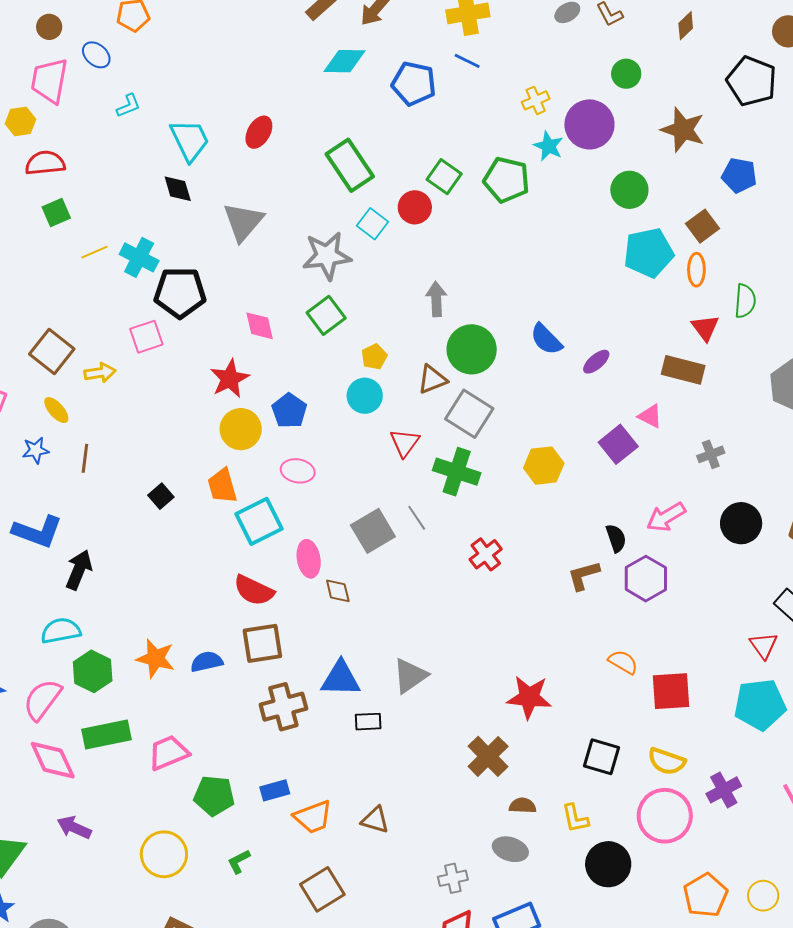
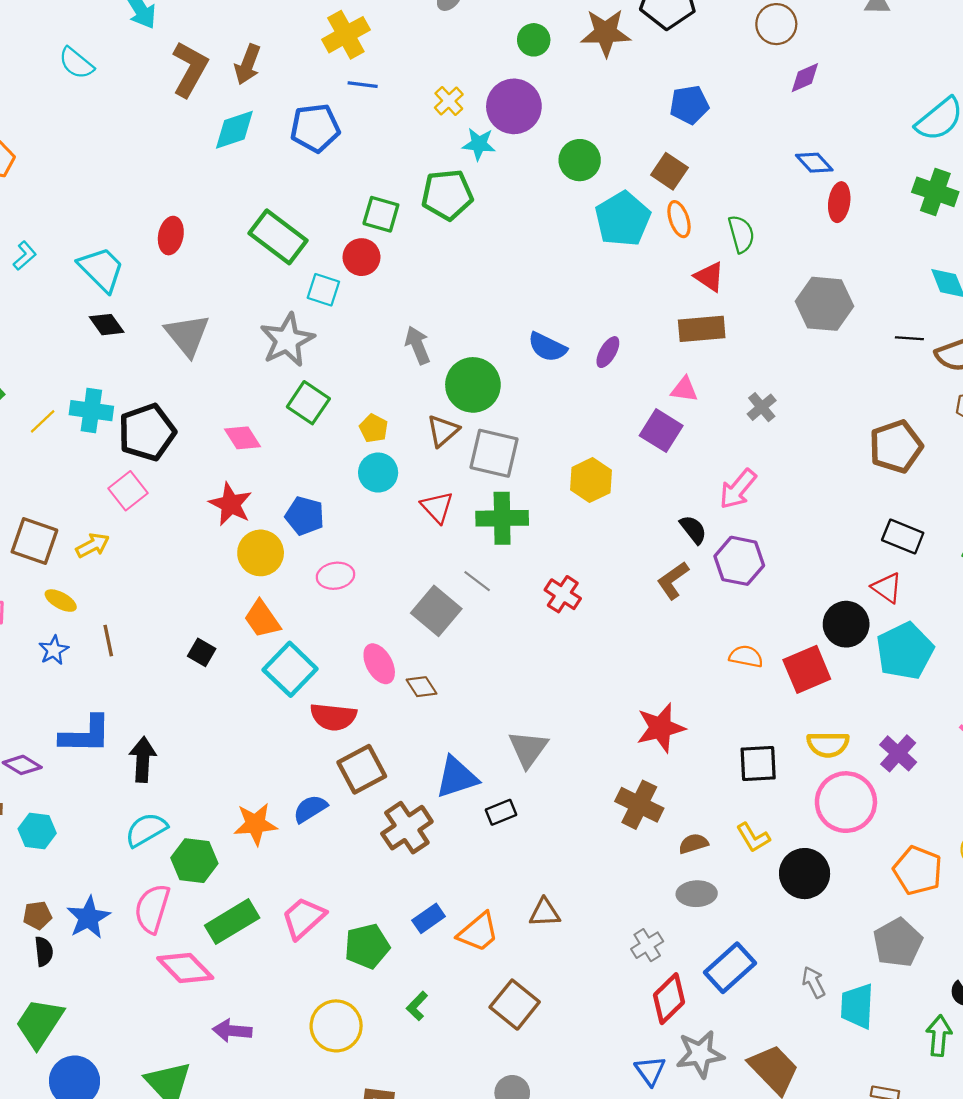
brown star: (683, 130) -> (606, 33), moved
cyan square: (259, 521) -> (290, 669), moved
black circle: (741, 523) -> (846, 624), moved

